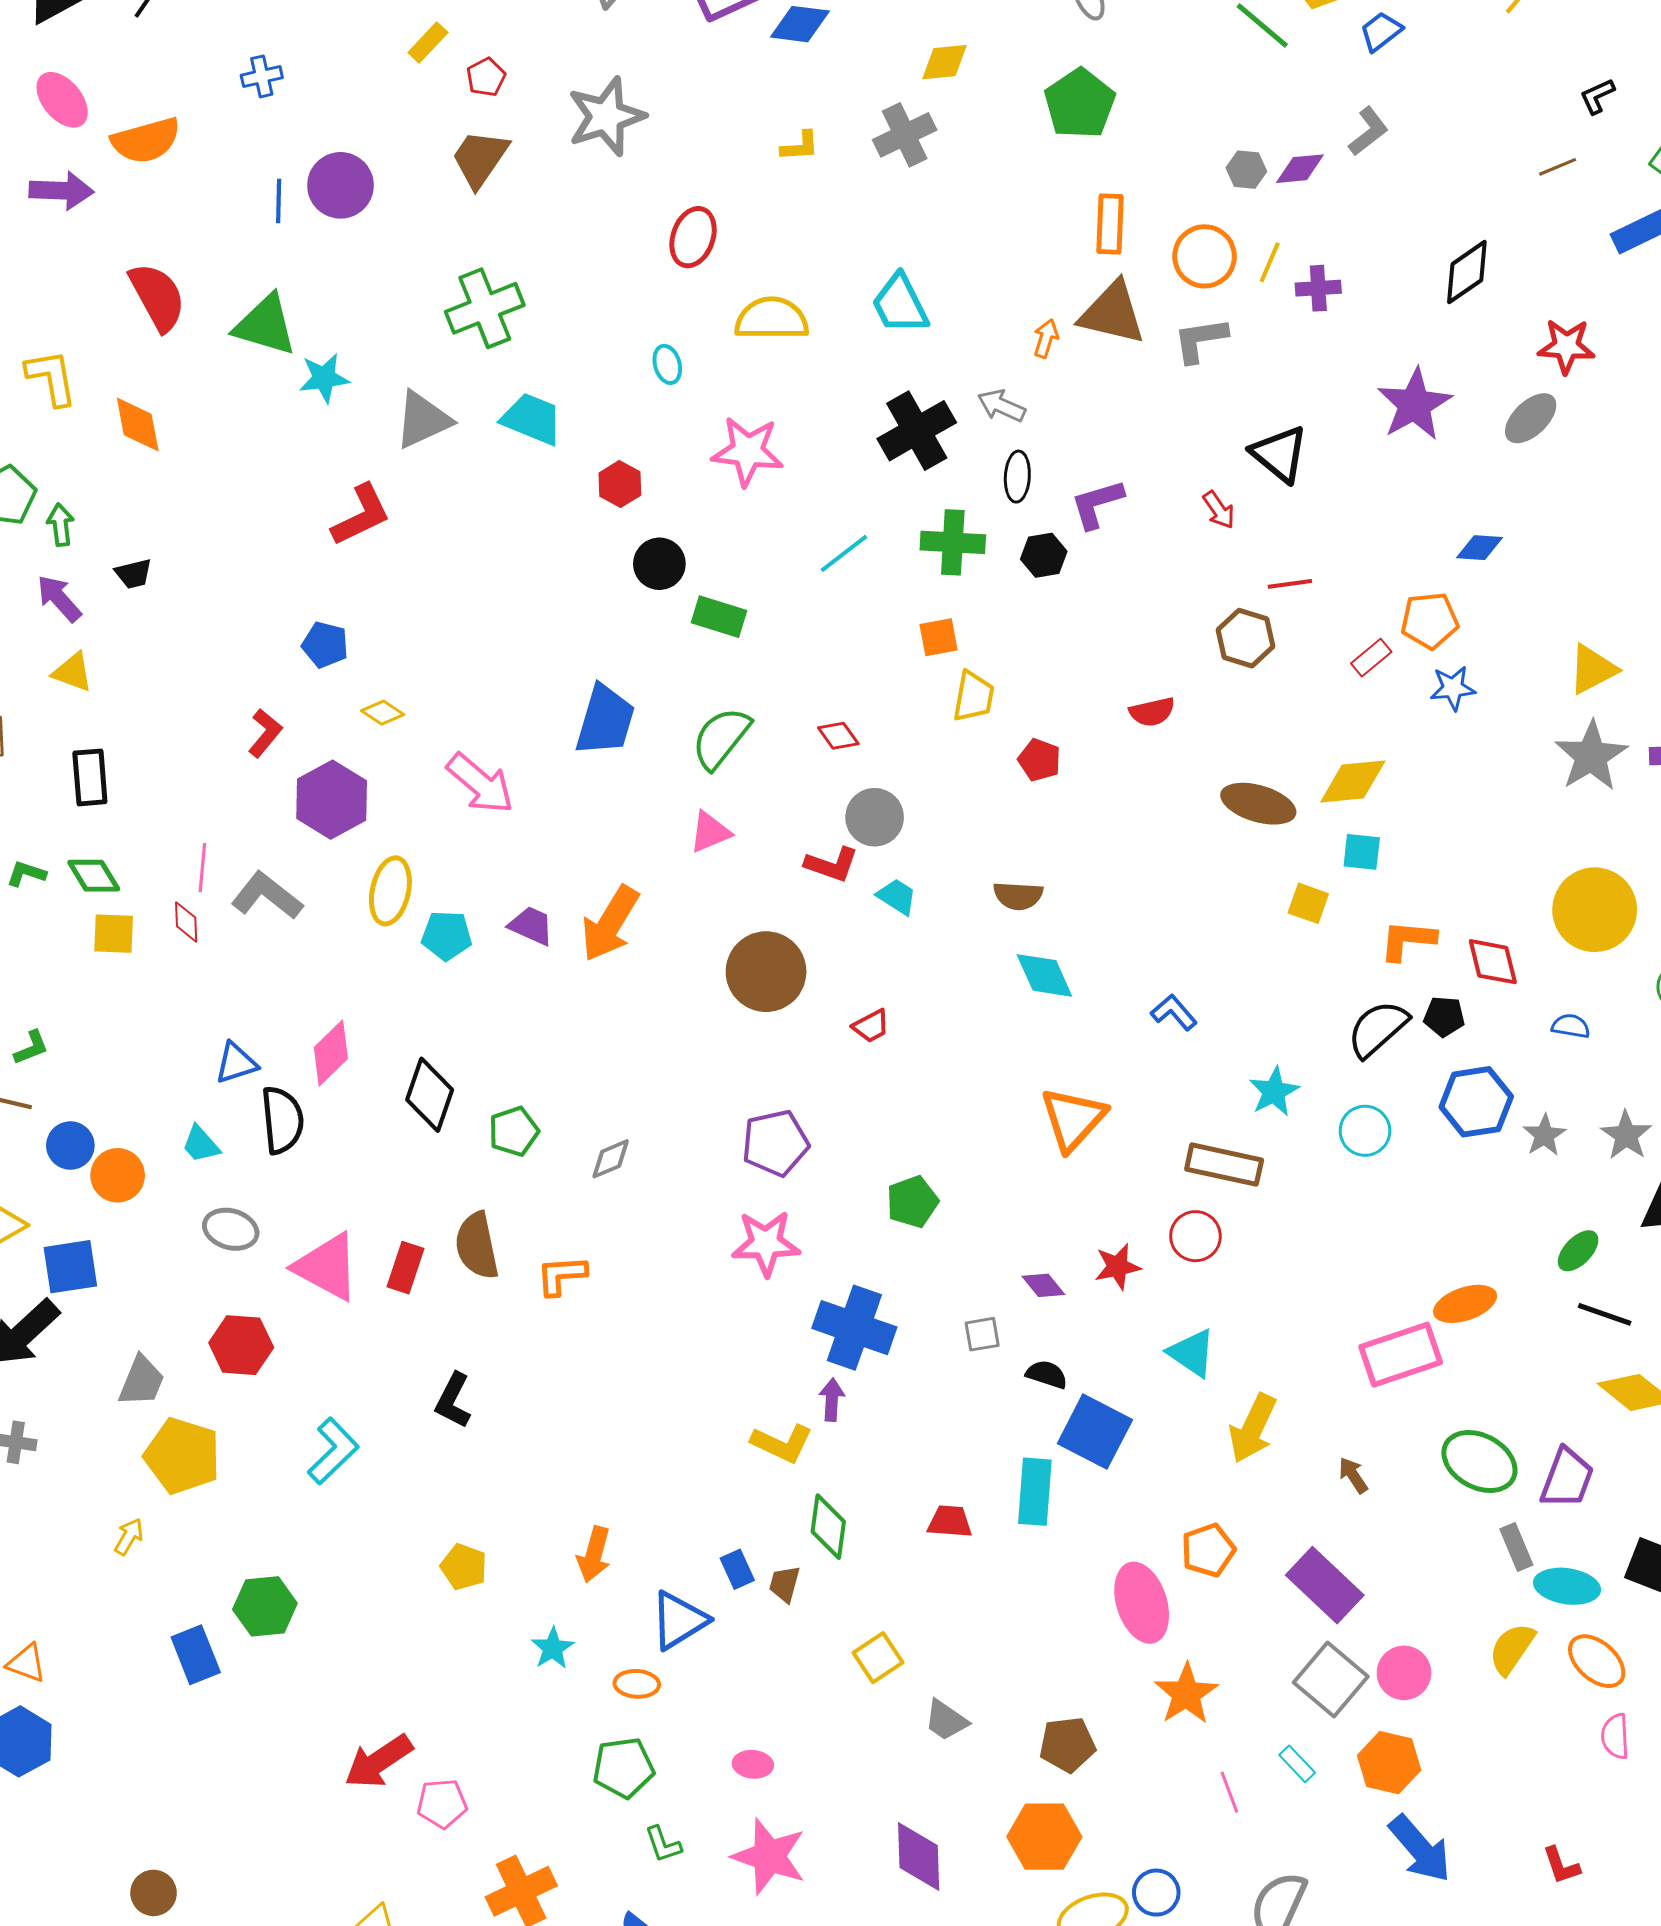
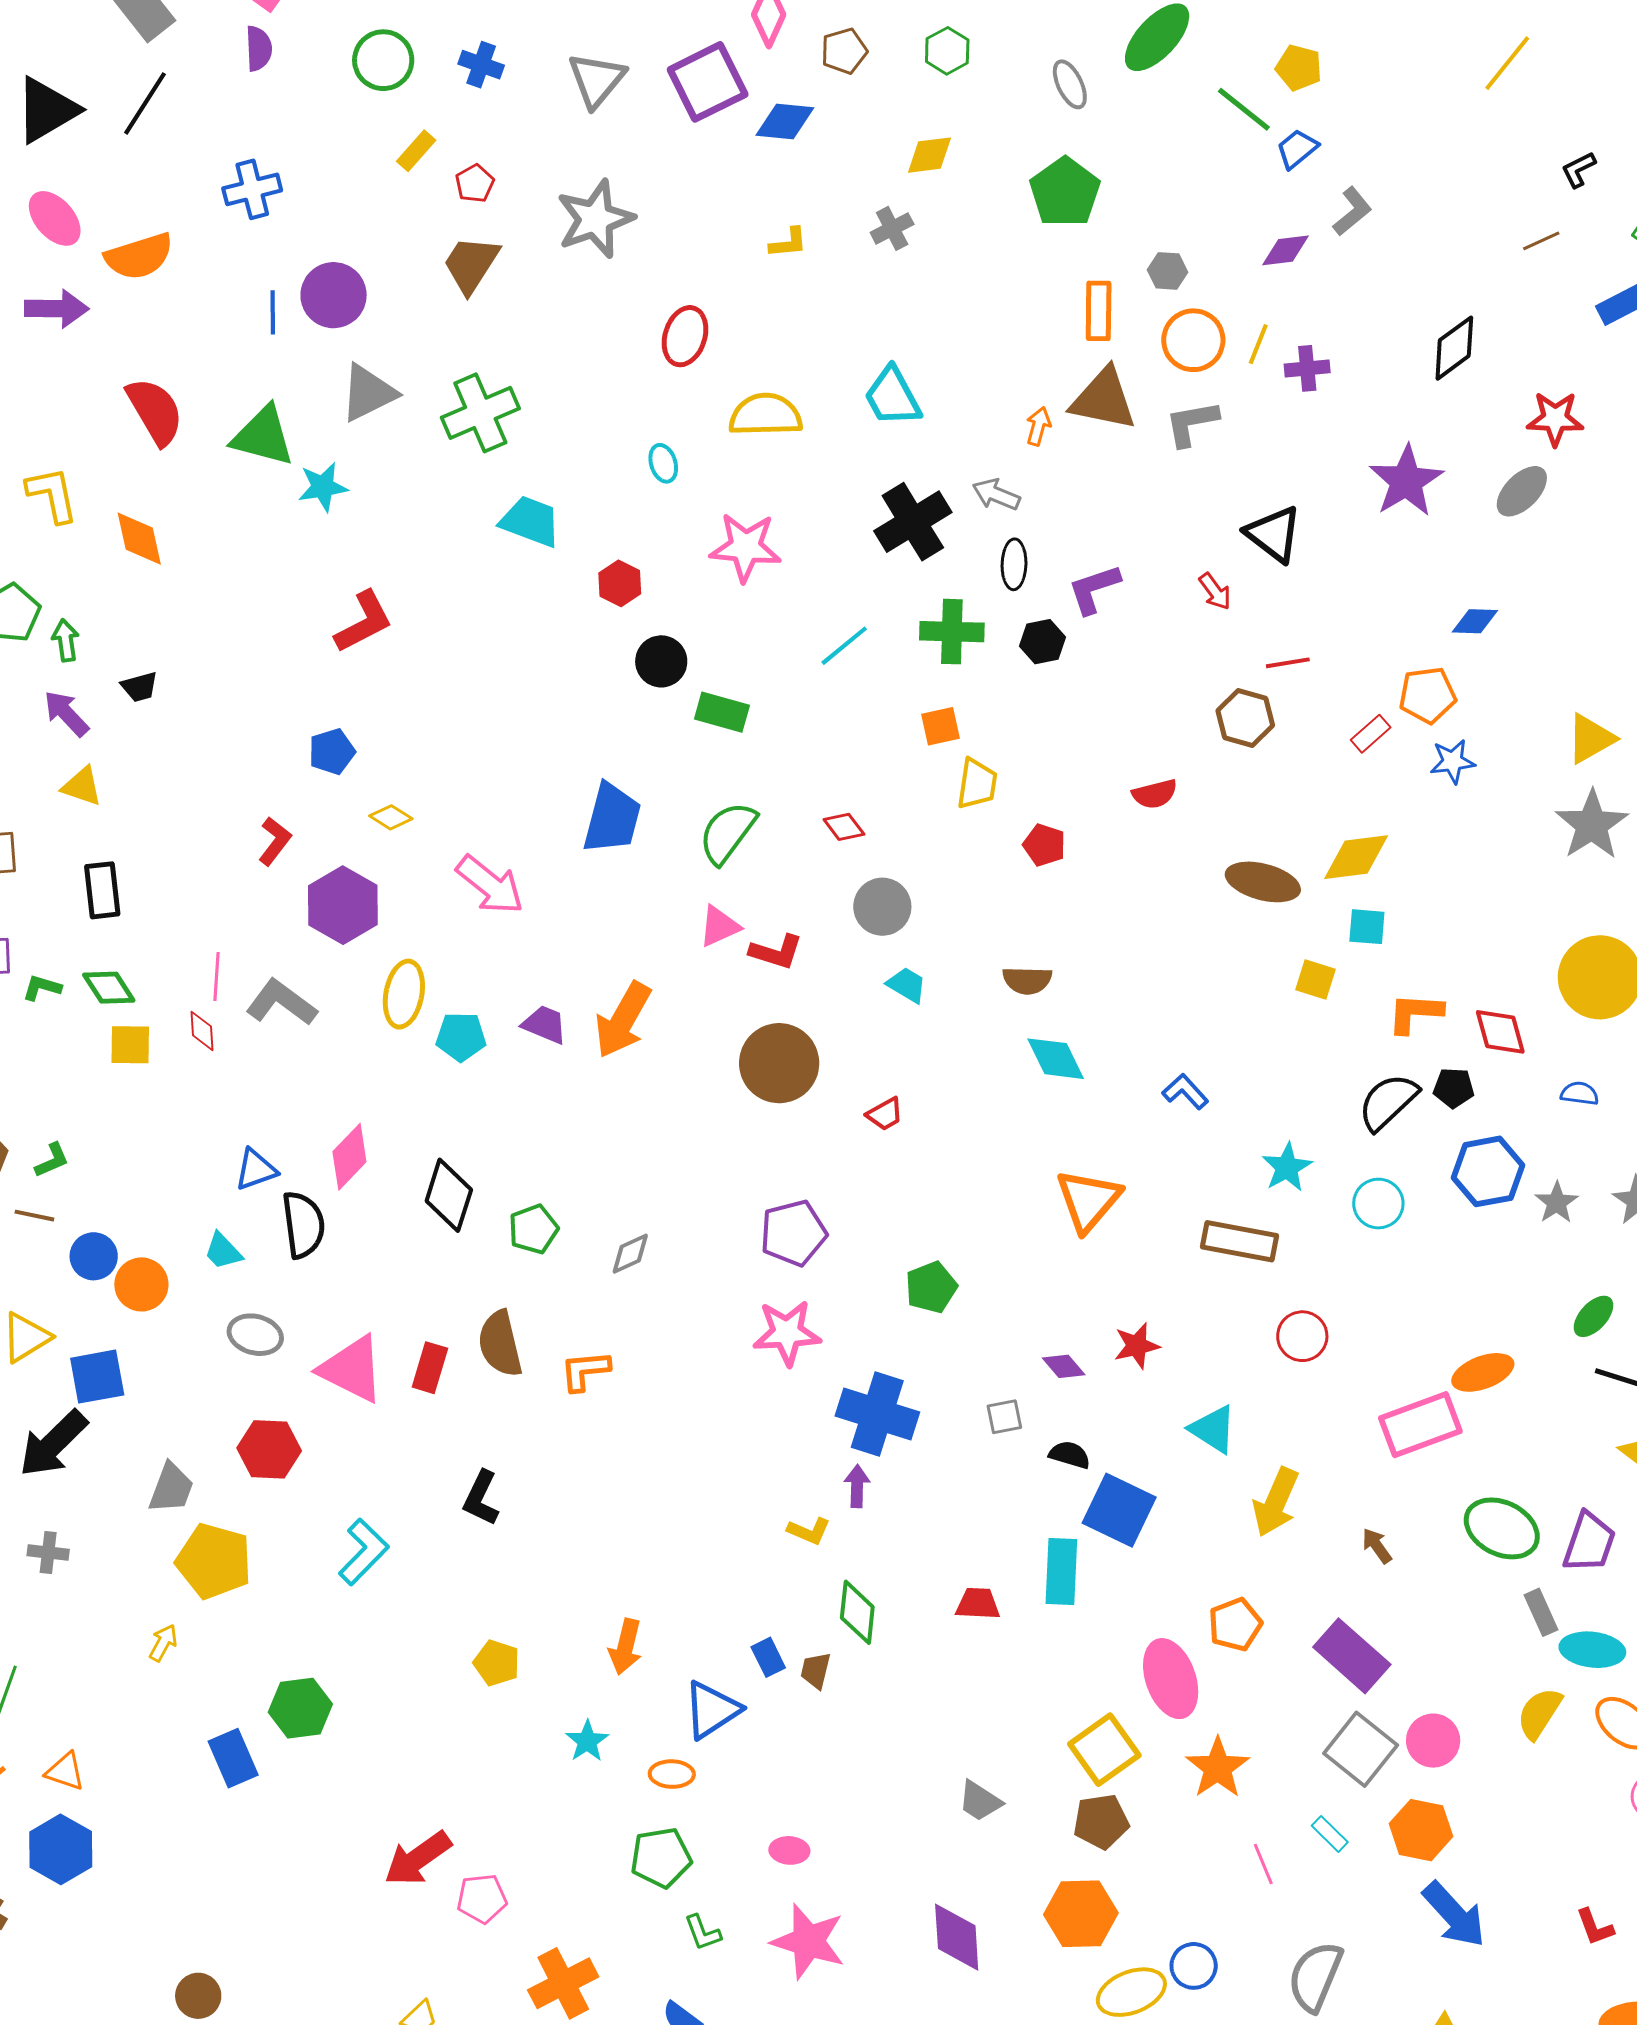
blue trapezoid: (1381, 31) -> (1297, 149), moved
blue cross: (262, 76) -> (252, 189), size x1.4
gray cross: (905, 135) -> (892, 228), size x0.7
gray hexagon: (1246, 170) -> (1167, 271), moved
gray triangle: (423, 420) -> (368, 393), moved
blue pentagon: (325, 645) -> (332, 752), turned -30
red L-shape: (832, 864) -> (776, 952), moved
red circle: (1195, 1236) -> (1302, 1336), moved
yellow L-shape: (782, 1443) -> (809, 1531), size x0.7
yellow square: (878, 1658) -> (1104, 1750), moved, size x1.4

